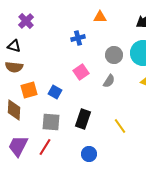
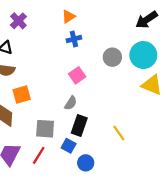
orange triangle: (100, 17) -> (69, 17), moved, turned -32
gray semicircle: (109, 81) -> (71, 103), moved
blue square: (55, 92) -> (69, 146), moved

